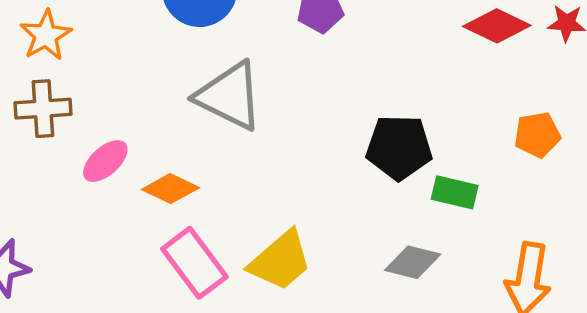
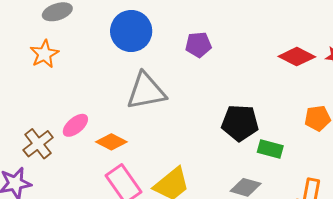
gray triangle: (229, 96) -> (146, 91), turned -39
brown cross: (43, 109) -> (38, 144), moved, turned -36

